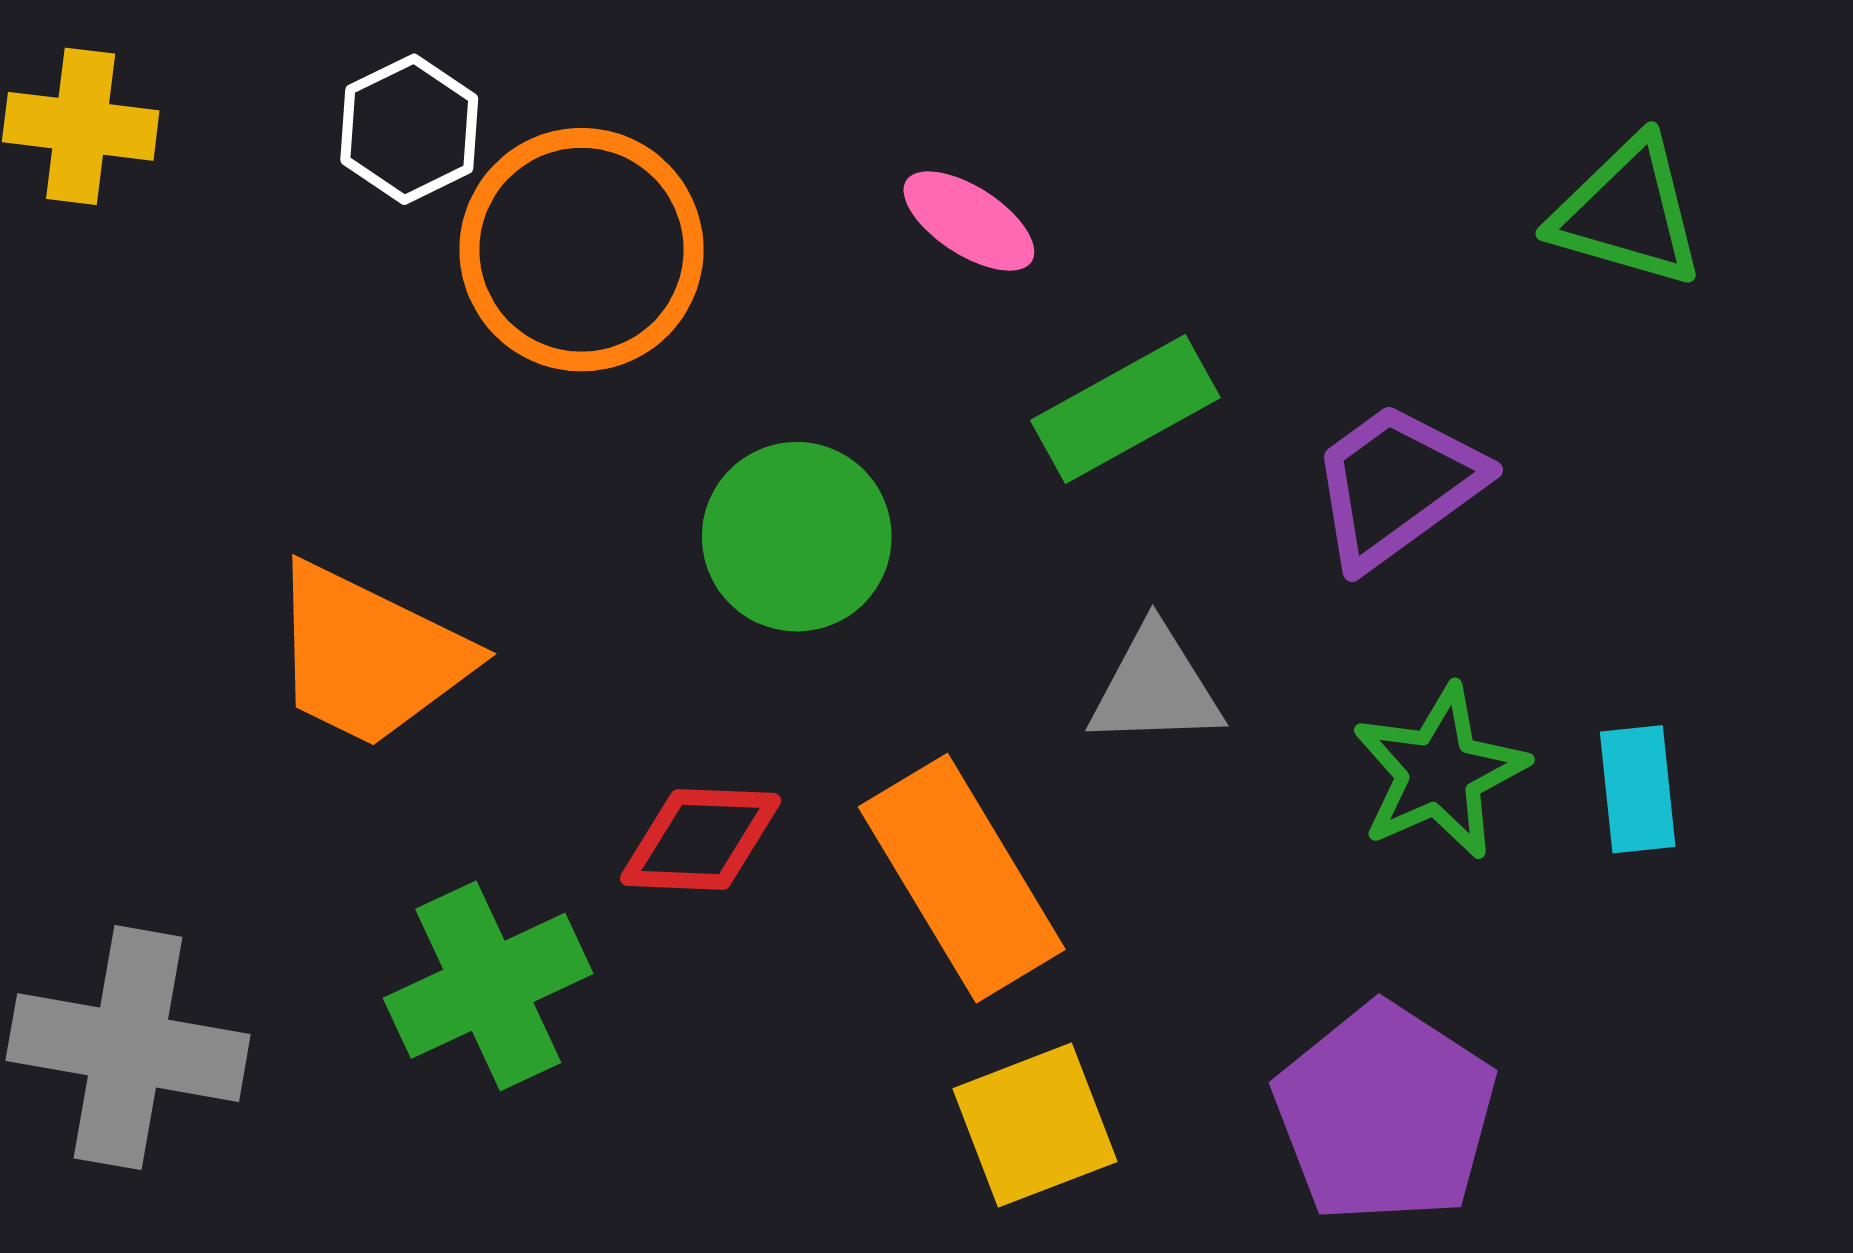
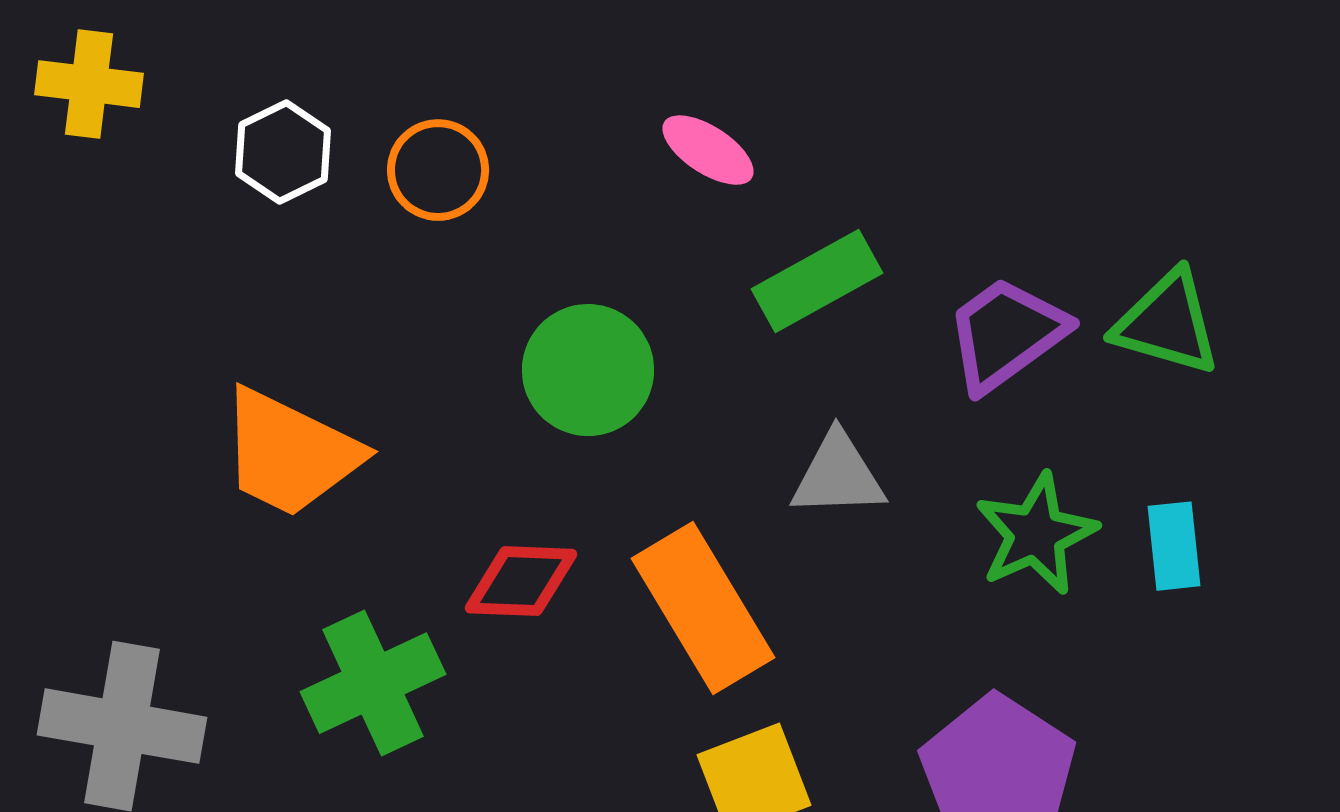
white hexagon: (409, 129) -> (283, 152), moved
green triangle: (1628, 212) -> (1167, 323), moved
orange circle: (581, 250) -> (438, 170), size x0.6

